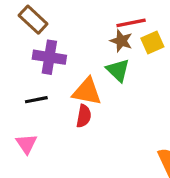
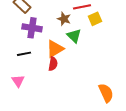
brown star: (121, 41) -> (64, 19), moved
orange triangle: (87, 92) -> (55, 49), turned -42

